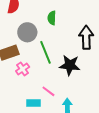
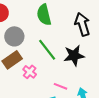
green semicircle: (52, 18) -> (44, 15), size x1.5
gray circle: (27, 32) -> (14, 36), moved

